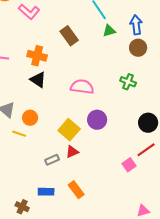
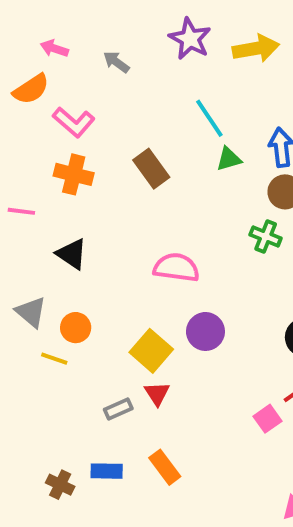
orange cross: (37, 56) -> (74, 174), moved
black triangle: (38, 80) -> (72, 254), moved
green cross: (128, 82) -> (266, 236), moved
red triangle: (72, 152) -> (157, 394), turned -40
brown cross: (22, 207) -> (60, 485), moved

